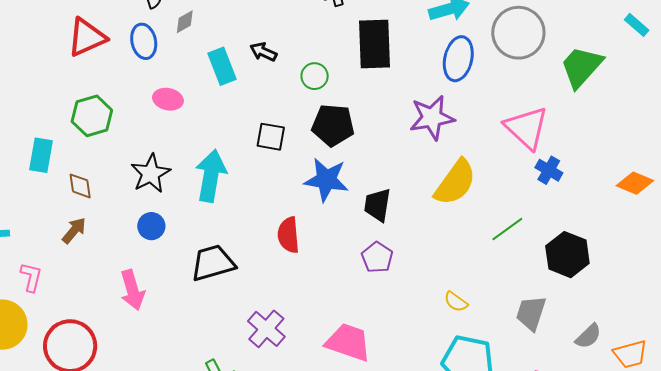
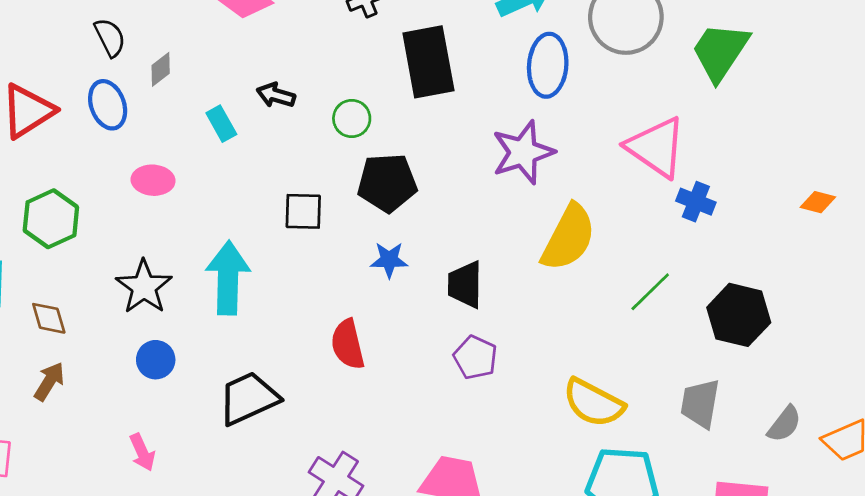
cyan rectangle: (222, 66) -> (221, 124), size x0.7
blue star: (326, 180) -> (389, 260), size x0.6
orange diamond: (635, 183) -> (818, 202), size x0.7
pink arrow: (132, 290) -> (142, 452), size x0.7
yellow semicircle: (456, 302) -> (594, 403), size x1.8

